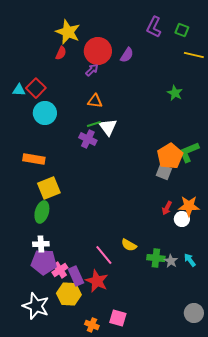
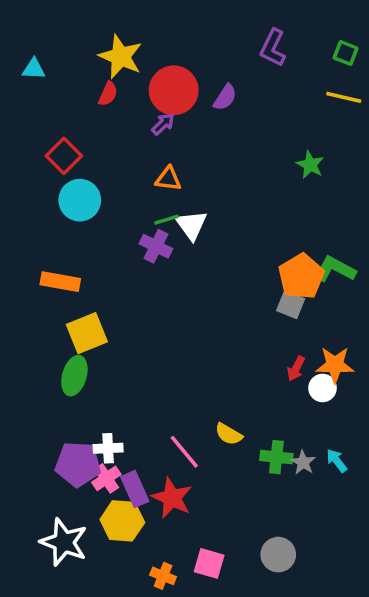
green square: (182, 30) -> (346, 53), moved
cyan triangle: (19, 90) -> (34, 69), moved
green L-shape: (189, 152) -> (335, 269), turned 50
white cross: (41, 244) -> (108, 448), moved
gray circle: (194, 313) -> (278, 555), moved

